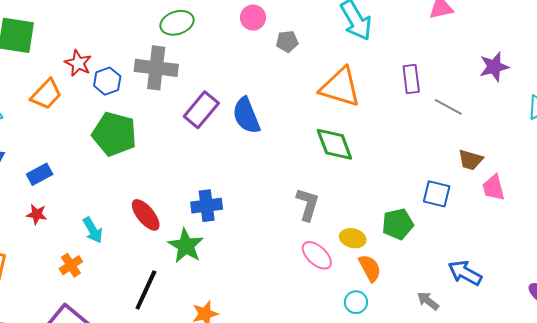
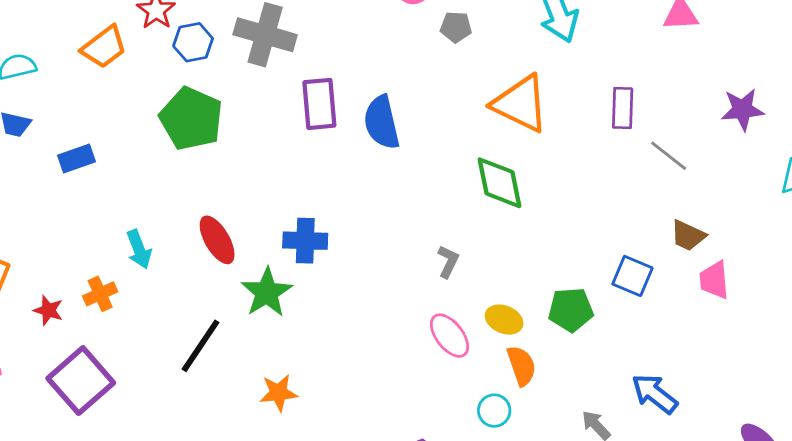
purple rectangle: (201, 110) -> (319, 104), turned -54
gray L-shape: (308, 204) -> (448, 262), size x0.7
red star: (37, 214) -> (48, 310), moved

